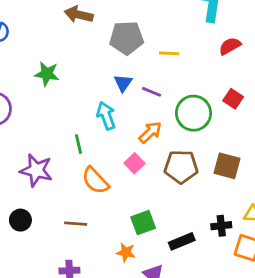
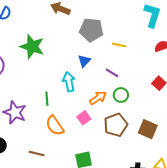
green star: (47, 74) -> (32, 47), size x1.4
purple line: (152, 92) -> (112, 73), moved
green circle: (193, 113) -> (121, 95), moved, size x0.6
brown pentagon: (181, 167) -> (116, 125), turned -30

